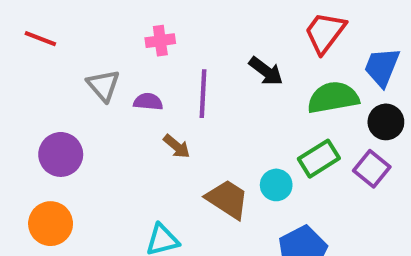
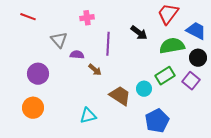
blue trapezoid: (382, 67) -> (196, 31), turned 95
purple semicircle: (148, 102) -> (77, 55), moved

